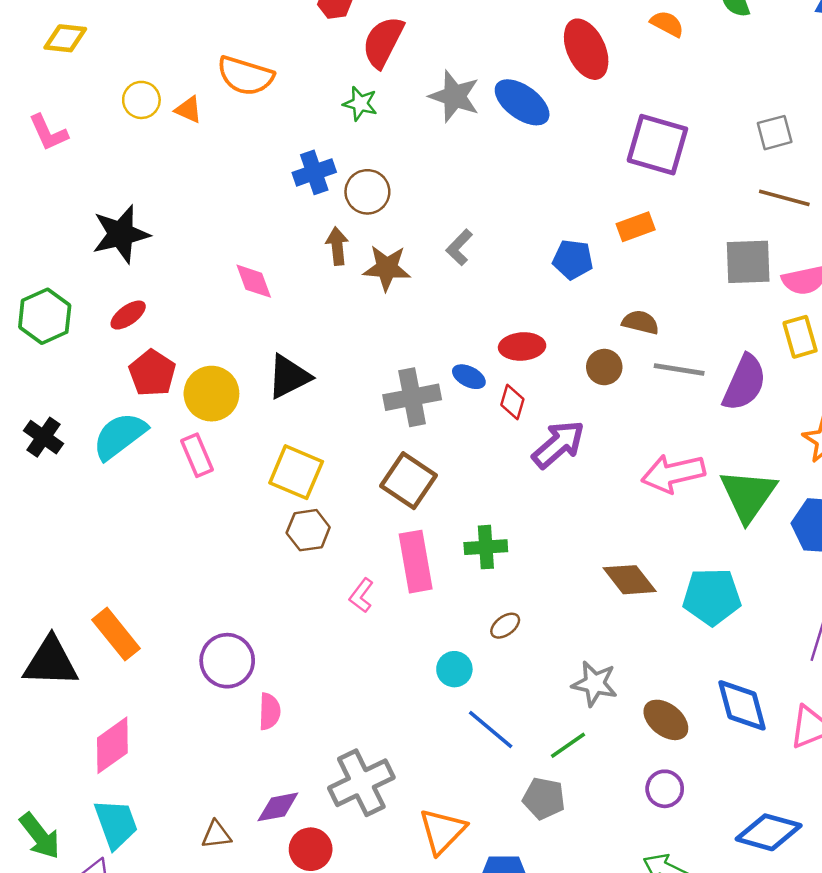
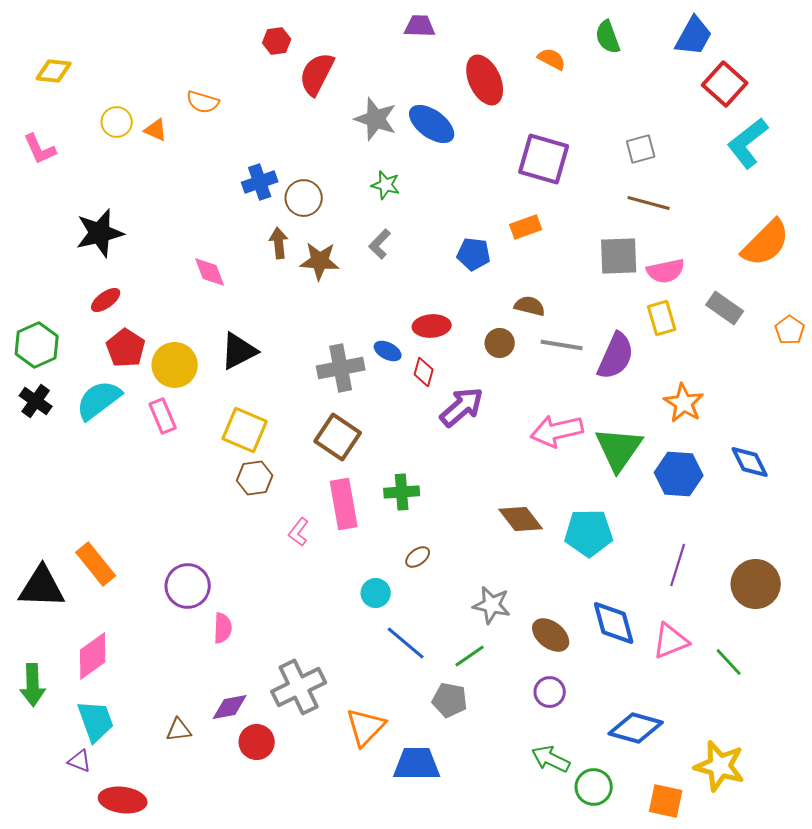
orange semicircle: (245, 76) -> (203, 102), size x0.7
green star: (360, 104) -> (386, 185), moved
green hexagon: (45, 316) -> (37, 345), moved
green arrow: (40, 836) -> (33, 685), moved, turned 36

